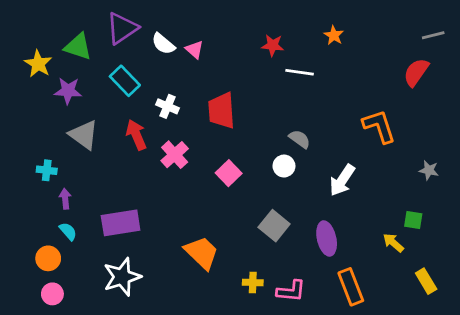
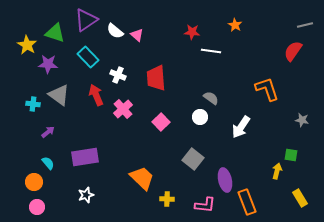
cyan cross: (47, 170) -> (33, 104), moved
purple arrow: (65, 199) -> (48, 132), moved, turned 56
purple ellipse: (327, 238) -> (225, 180), moved
yellow arrow: (393, 243) -> (277, 171), turned 63
white star: (122, 277) -> (86, 195), size x0.6
yellow cross: (253, 283) -> (167, 199), moved

